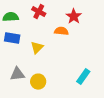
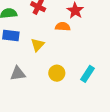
yellow circle: (38, 82) -> (57, 73), moved

